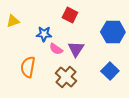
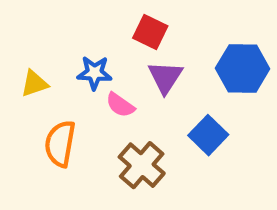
yellow triangle: (13, 21) -> (34, 84), moved
purple triangle: (76, 49) -> (165, 77), moved
blue square: (110, 71) -> (208, 135), moved

